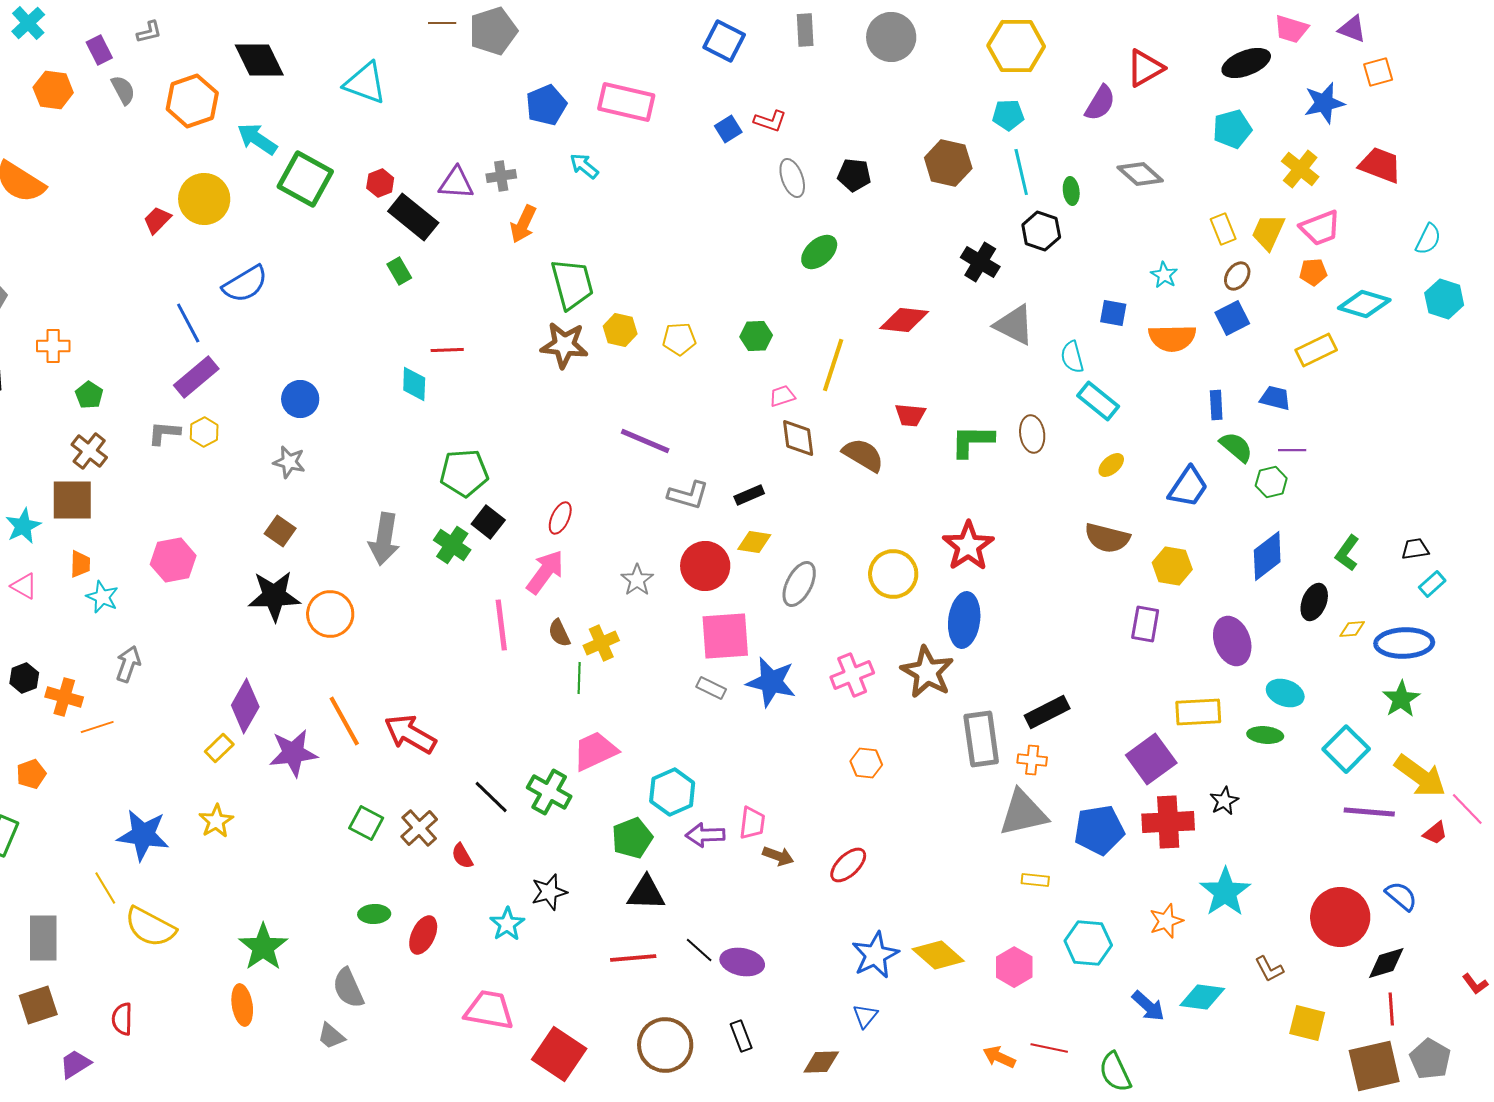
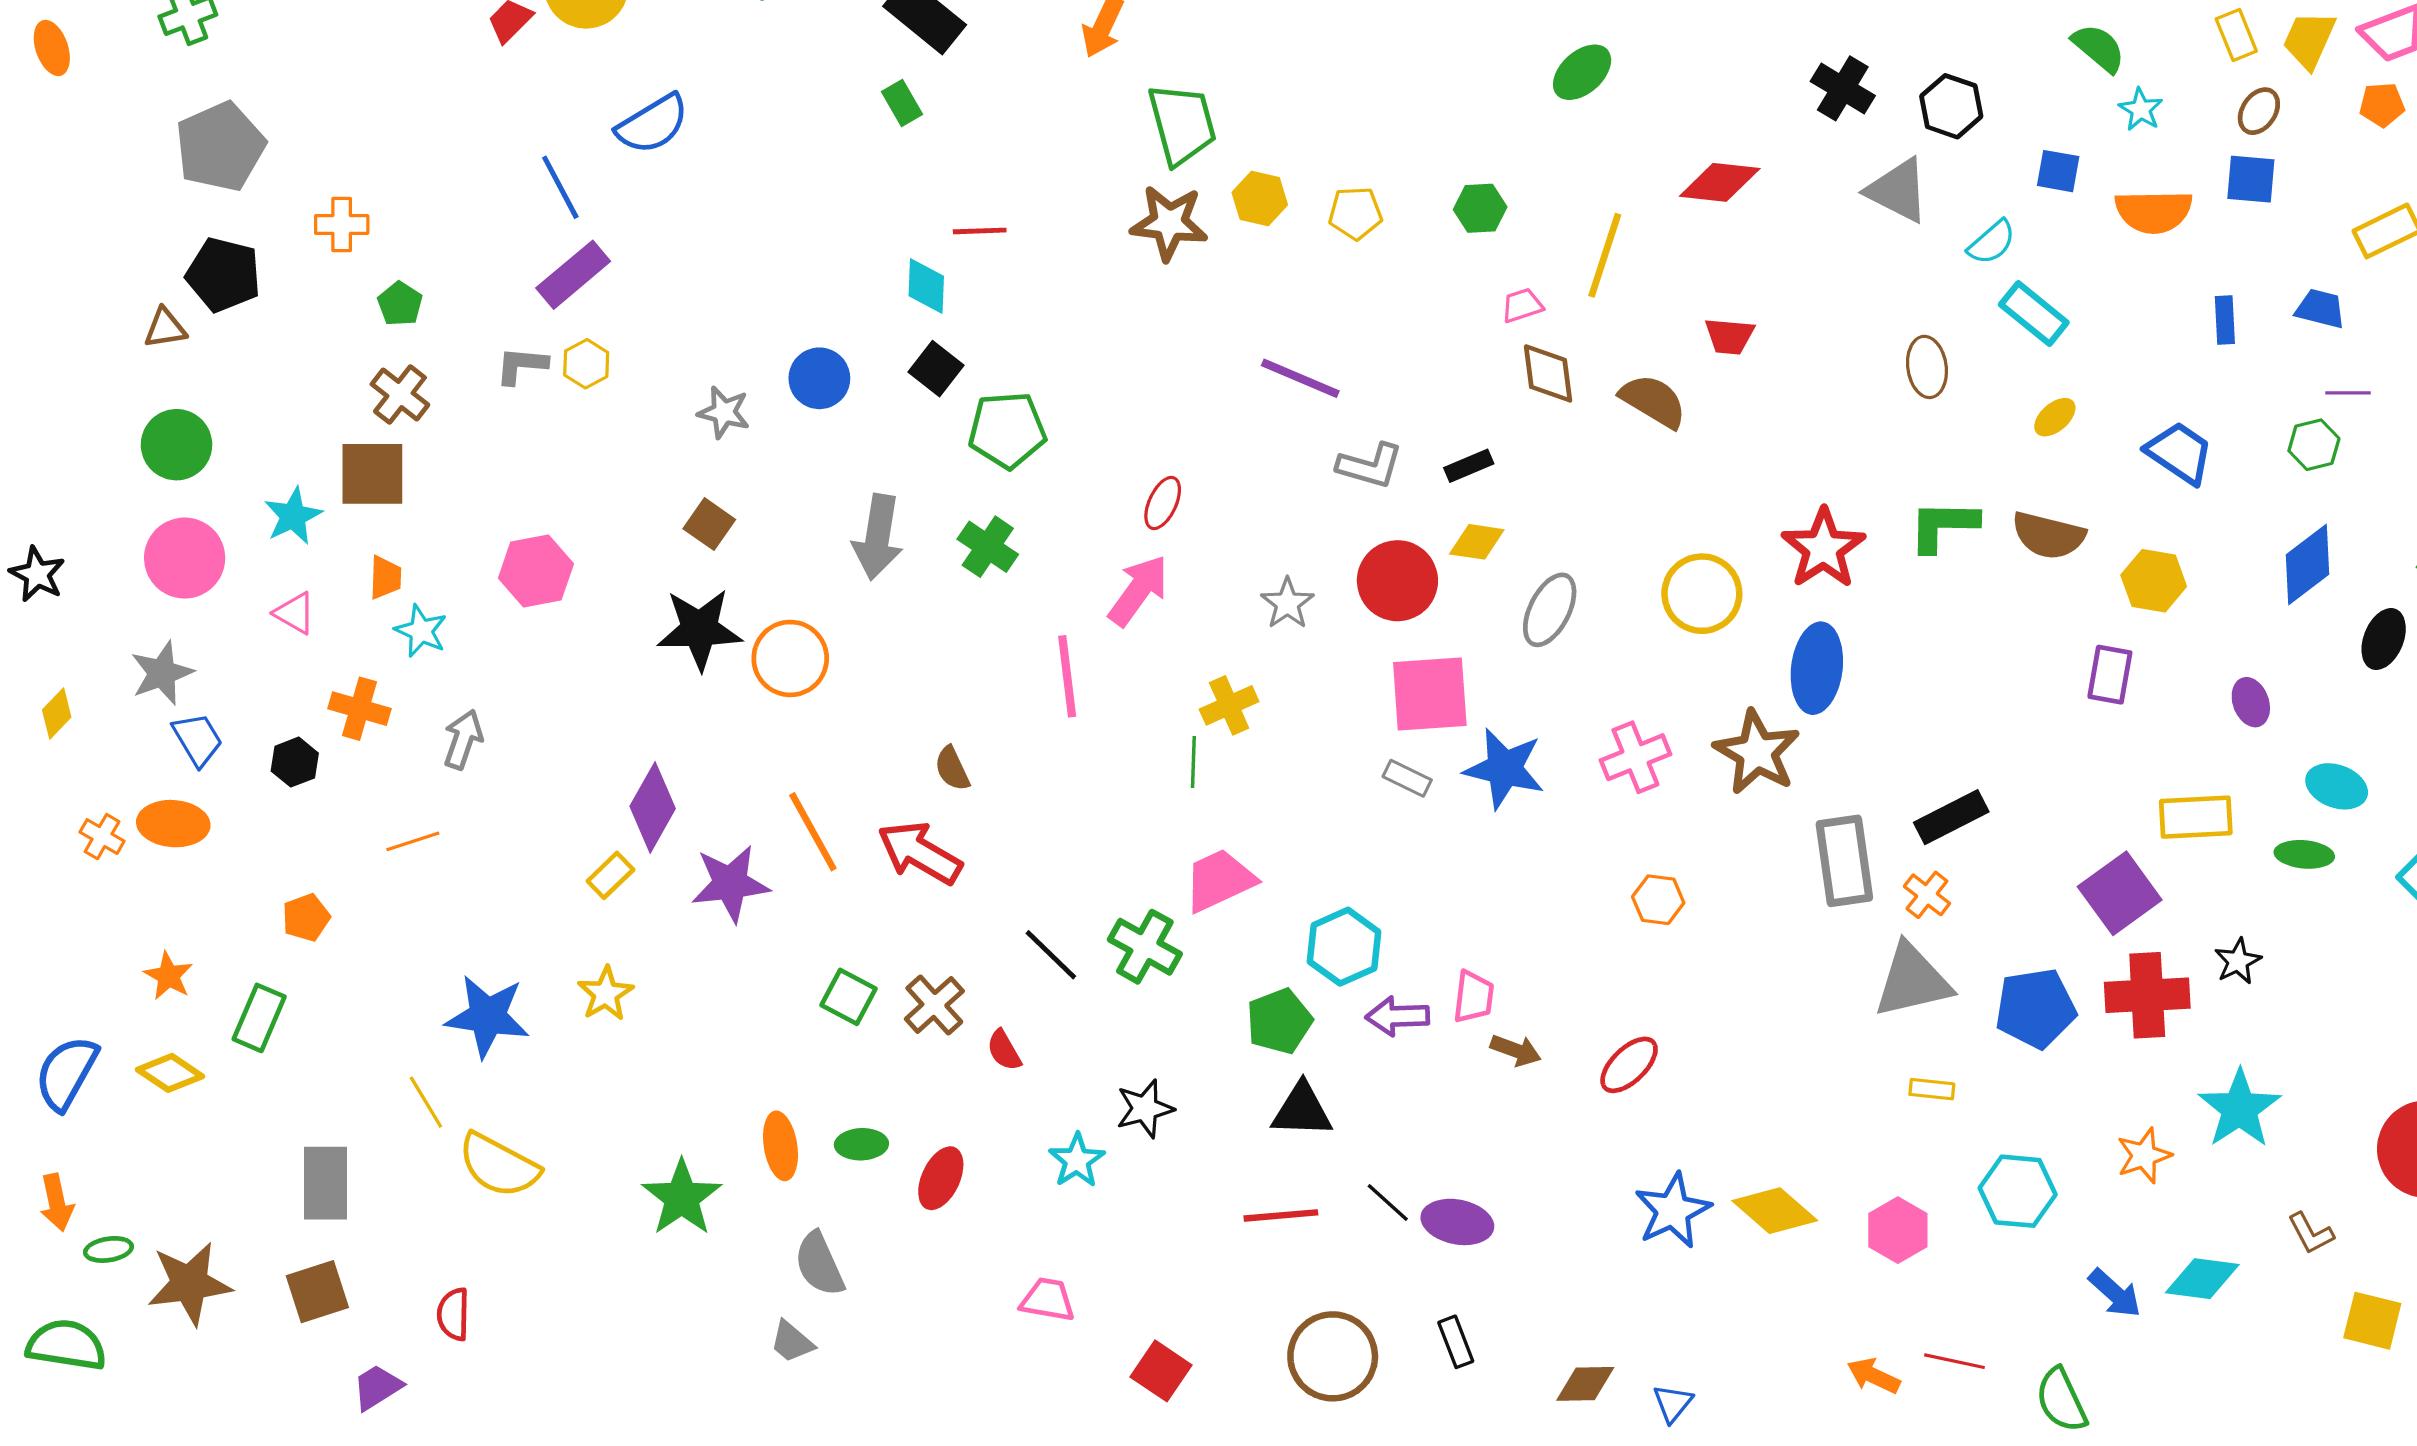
black hexagon: (1041, 231) -> (1951, 106), moved
blue square: (1232, 318) -> (2251, 179), turned 32
cyan semicircle: (1072, 357) -> (1992, 242), turned -116
blue circle: (300, 399) -> (819, 378), moved
green L-shape: (972, 441) -> (1943, 526), moved
green semicircle: (1236, 447) -> (2099, 48), moved
blue trapezoid: (1188, 487) -> (2180, 453), turned -90
black square: (488, 522) -> (936, 369), moved
brown semicircle: (559, 633) -> (952, 769), moved
purple ellipse: (1232, 641) -> (2251, 702), size x0.6
orange cross: (64, 697) -> (359, 709), moved
orange cross: (1032, 760) -> (1927, 895), turned 32
orange ellipse: (242, 1005) -> (781, 1146), moved
pink trapezoid: (489, 1010) -> (1048, 1300), size x0.7
blue triangle: (865, 1016) -> (1673, 1403), moved
red square: (559, 1054) -> (1161, 1371), size x0.7

